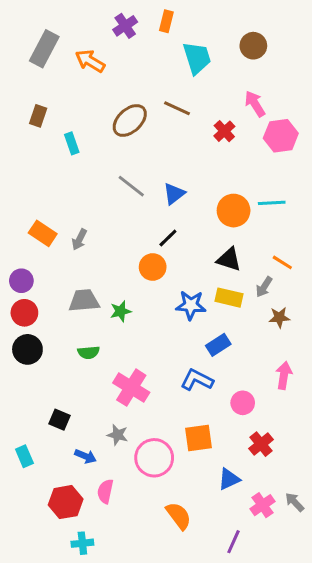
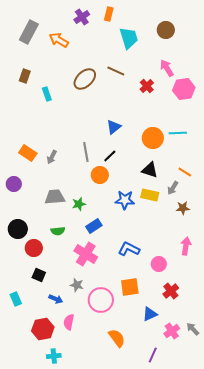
gray line: (131, 186) -> (86, 152), moved, turned 42
red circle: (24, 313) -> (34, 248), moved
blue rectangle: (218, 345) -> (94, 226), moved

